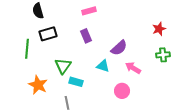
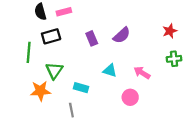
pink rectangle: (89, 11) -> (64, 12), moved
purple semicircle: (119, 48) -> (122, 35), moved
green triangle: (63, 66) -> (54, 71), moved
orange star: (38, 85) -> (40, 91), turned -30

